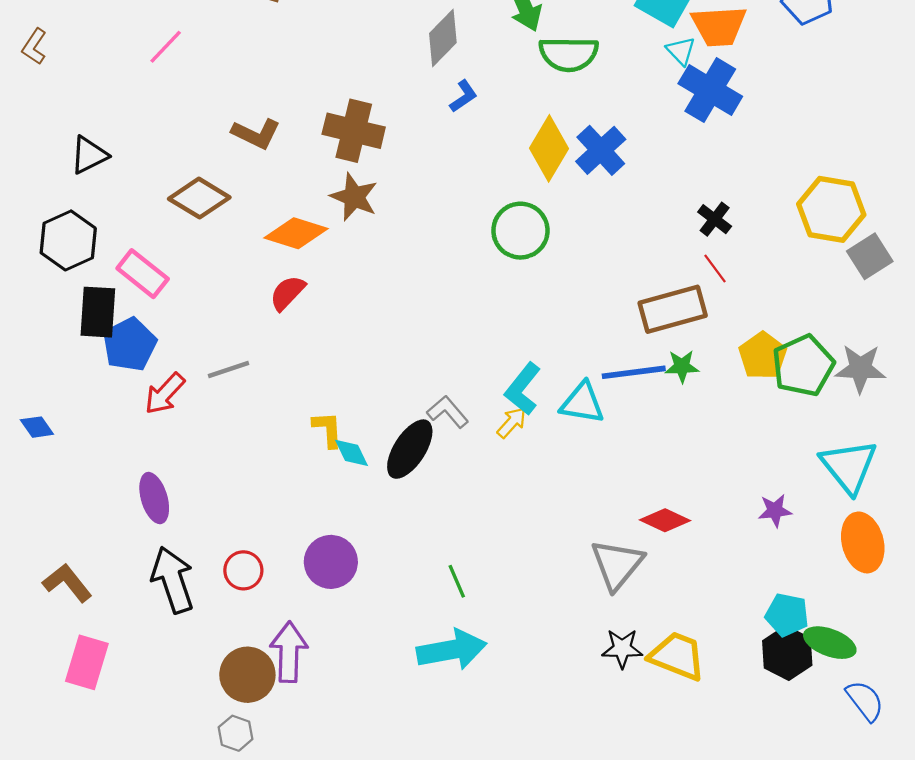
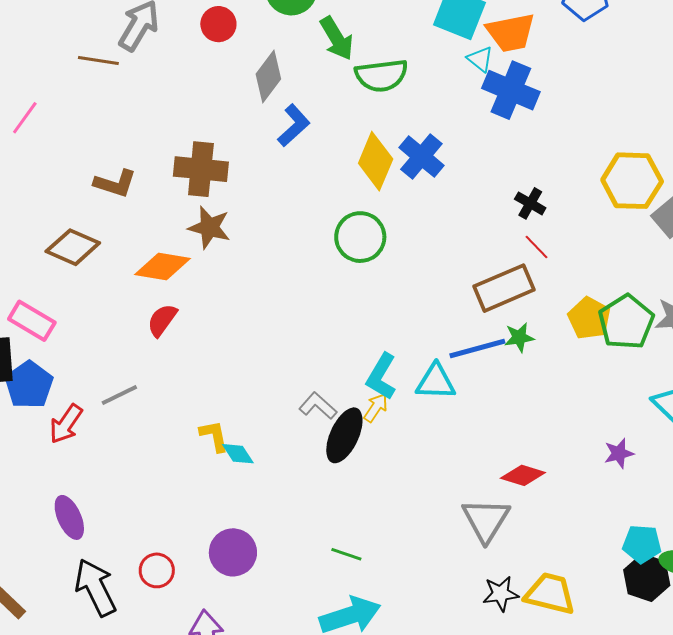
blue L-shape: (463, 96) -> (294, 125), size x1.4
black ellipse: (410, 449) -> (344, 435), moved
green line: (457, 581) -> (346, 554), turned -40

